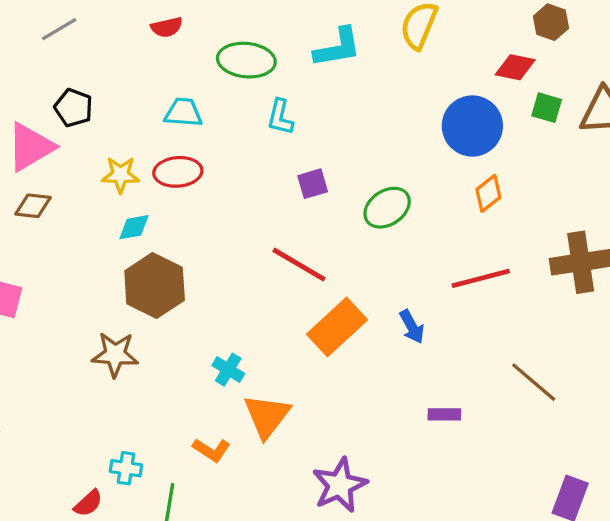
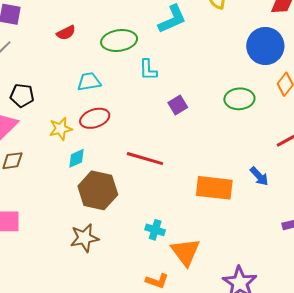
green ellipse: (387, 208) -> (239, 99), moved, turned 44
red line: (299, 265) -> (145, 159), moved
orange rectangle: (337, 327) -> (214, 188), turned 63

